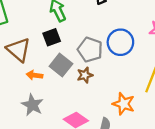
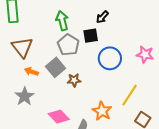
black square: (52, 37) -> (91, 36), moved
gray pentagon: (90, 50) -> (68, 45), moved

